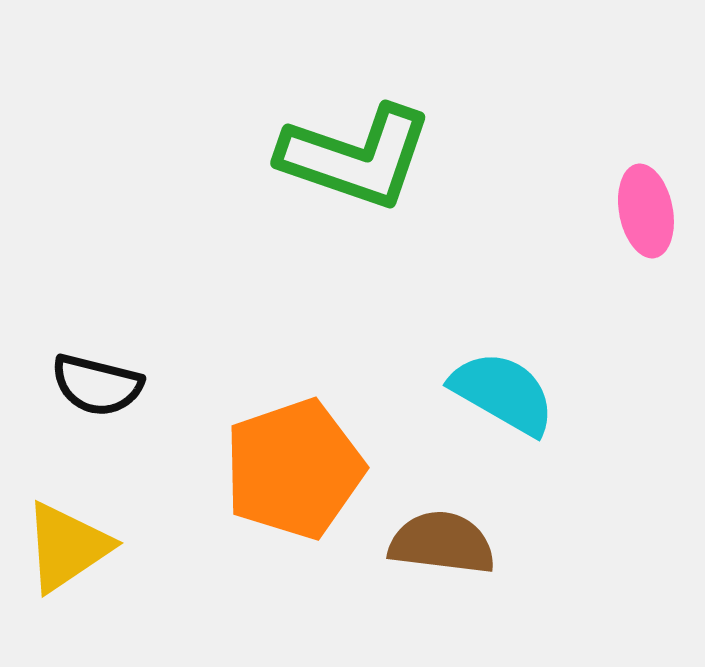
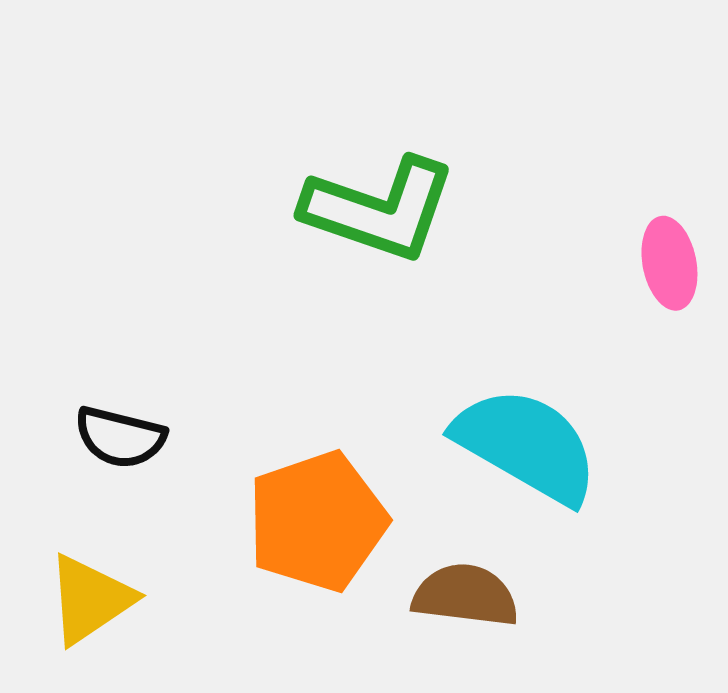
cyan semicircle: (503, 393) -> (526, 445), size x1.4

